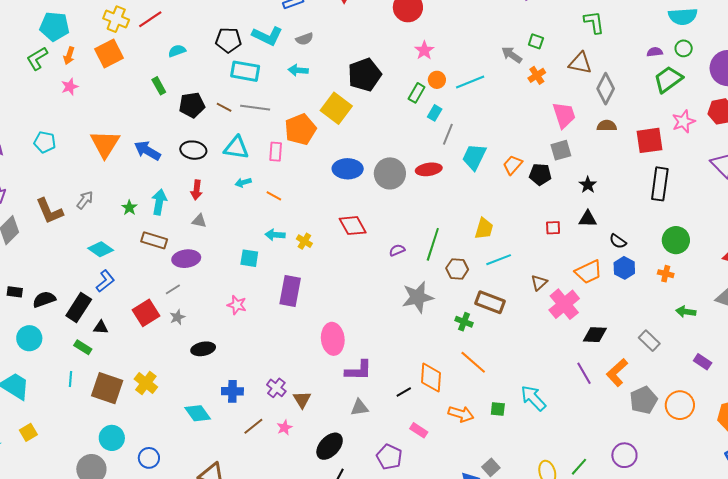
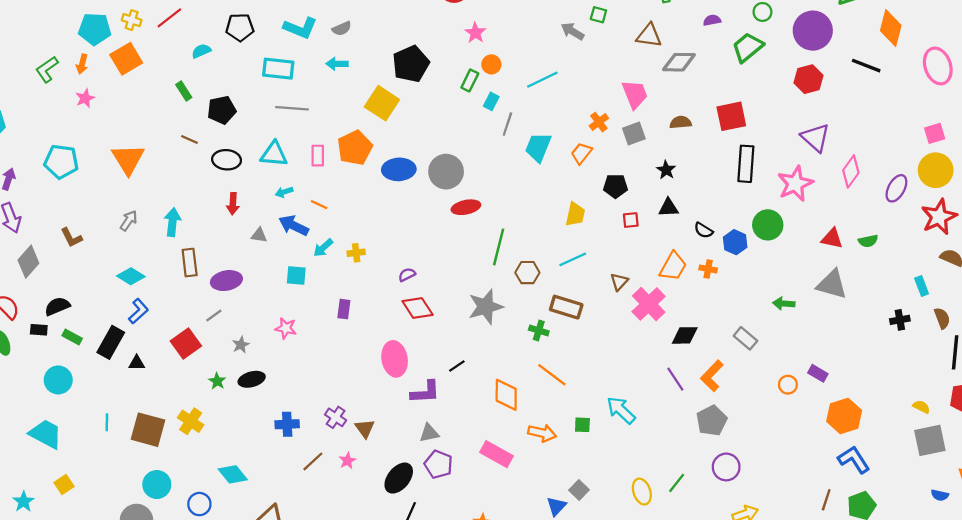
yellow cross: (116, 19) -> (132, 20), size x0.7
cyan pentagon: (54, 26) -> (95, 29), moved
black pentagon: (228, 40) -> (240, 27), moved
purple semicircle: (655, 52) -> (712, 20), moved
orange cross: (537, 75) -> (599, 122), moved
cyan line: (470, 82) -> (542, 80), moved
gray diamond: (606, 89) -> (679, 62), turned 68
brown line: (224, 107) -> (189, 140), moved
pink star: (684, 122) -> (795, 184), moved, size x1.4
brown semicircle: (607, 126) -> (681, 122), moved
orange pentagon: (300, 129) -> (355, 148), moved
cyan pentagon: (45, 142) -> (61, 162), size x1.4
blue arrow: (147, 151) -> (294, 226), moved
red ellipse: (429, 169) -> (466, 207), moved
black pentagon: (540, 174) -> (615, 186), moved
gray arrow: (85, 200) -> (129, 221), moved
cyan arrow: (159, 202) -> (172, 222), moved
green star: (129, 208) -> (217, 381), moved
brown L-shape: (49, 211) -> (71, 238), size x0.7
gray triangle: (199, 221) -> (259, 235), moved
red diamond: (353, 226) -> (418, 308), moved
yellow trapezoid: (484, 228) -> (575, 214), moved
cyan arrow: (275, 235) -> (323, 248), turned -42
brown rectangle: (154, 240) -> (190, 263), turned 70
yellow cross: (304, 241) -> (356, 253), turned -35
purple semicircle: (397, 250) -> (407, 275), moved
blue hexagon: (624, 268) -> (735, 242), moved
orange trapezoid: (589, 272) -> (673, 266), turned -32
orange cross: (666, 274) -> (708, 269), moved
purple rectangle: (290, 291) -> (344, 309), size x0.6
black semicircle: (44, 299) -> (57, 306), moved
gray star: (177, 317) -> (241, 345), moved
green rectangle: (83, 347) -> (72, 337), moved
purple rectangle: (703, 362) -> (818, 373), moved
black line: (404, 392) -> (457, 366), moved
gray pentagon: (644, 400) -> (712, 421), moved
orange circle: (680, 405) -> (788, 385), moved, size x0.6
cyan diamond: (198, 413) -> (233, 474), moved
pink rectangle: (419, 430) -> (496, 454), size x1.6
purple pentagon: (389, 457) -> (438, 464), moved

